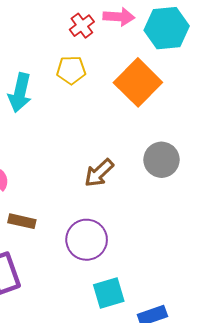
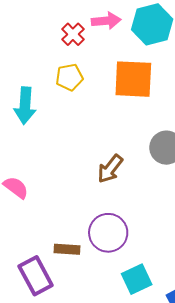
orange square: (138, 82) -> (133, 79), turned -33
brown rectangle: (22, 221) -> (67, 249), moved

